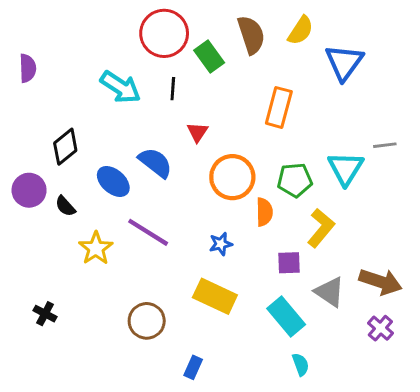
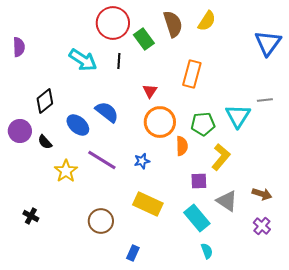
blue triangle: (344, 62) -> (268, 43), moved
red triangle: (197, 132) -> (150, 91), moved
blue star: (221, 244) -> (142, 161), moved
brown arrow: (380, 282) -> (262, 194), size x0.7

